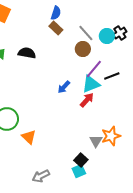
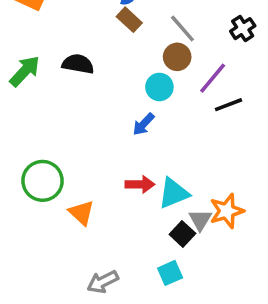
cyan circle: (107, 36) -> (159, 87), moved
purple line: (94, 69) -> (213, 78), moved
cyan triangle: (91, 84) -> (174, 193), moved
red arrow: (87, 100) -> (140, 184), moved, turned 49
black square: (81, 160) -> (182, 234), moved

